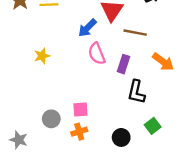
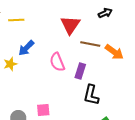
blue arrow: (87, 28) -> (26, 48), moved
orange arrow: (163, 62) -> (114, 52), moved

